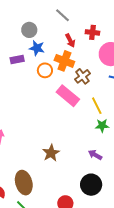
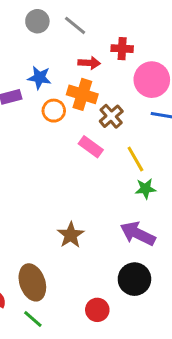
gray circle: (29, 30) -> (37, 21), moved
red arrow: (70, 40) -> (89, 63), turned -56
pink rectangle: (68, 96) -> (91, 147), size x0.7
purple arrow: (95, 155) -> (138, 234), size x1.6

